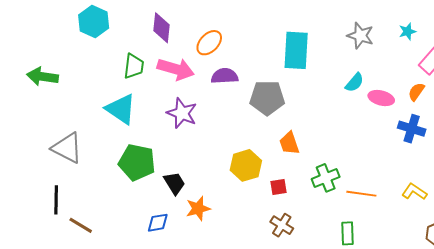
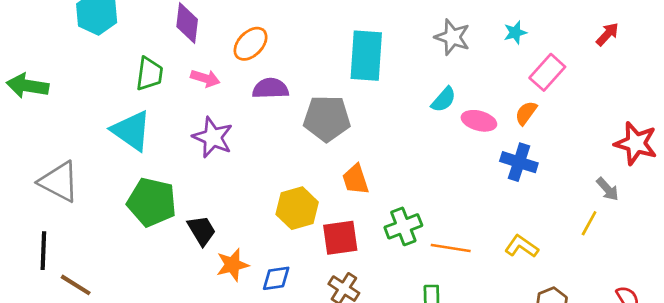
pink arrow: (176, 69) -> (205, 78), size x0.6
red square: (278, 187) -> (340, 238), size x1.6
blue diamond: (158, 223) -> (276, 278), moved

